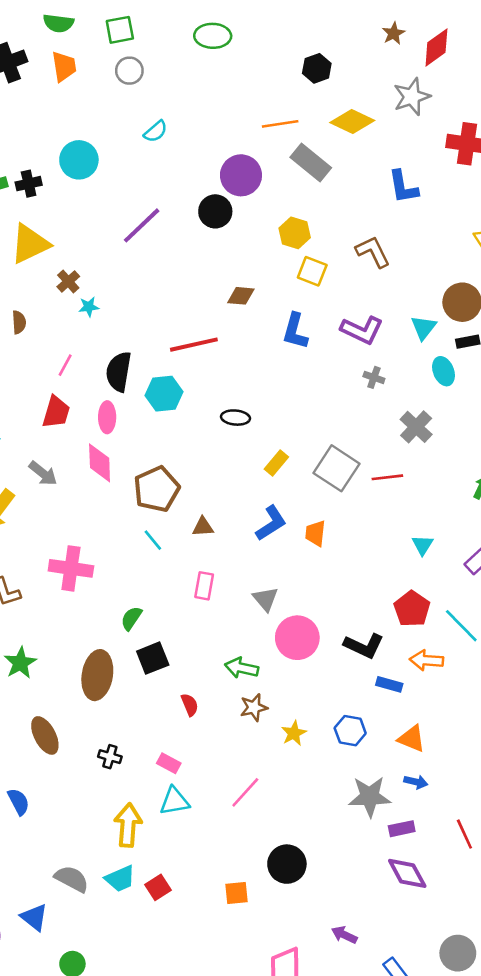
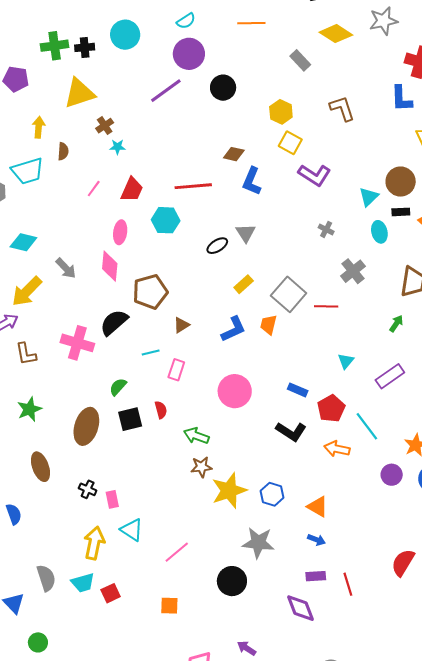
orange line: (280, 124) -> (251, 23), moved
gray rectangle: (311, 163) -> (300, 60), size x0.7
purple circle: (241, 175) -> (189, 54), moved
blue L-shape: (403, 187) -> (402, 99), moved
brown L-shape: (373, 252) -> (342, 108), moved
purple L-shape: (362, 330) -> (315, 175), moved
blue L-shape: (295, 331) -> (252, 181), moved
black semicircle: (119, 372) -> (114, 322), moved, turned 32
red trapezoid: (56, 412) -> (132, 190), moved
black ellipse: (235, 418) -> (217, 246), turned -45
brown triangle: (203, 527) -> (181, 325), turned -36
orange trapezoid: (315, 533) -> (269, 325), moved
cyan line: (153, 540) -> (151, 353), moved, turned -72
gray triangle: (265, 599) -> (246, 233), moved
pink circle: (297, 638) -> (235, 391), moved
blue rectangle: (389, 684) -> (298, 390), moved
red semicircle: (190, 705) -> (161, 410), moved
yellow star: (294, 733) -> (229, 490), size x1.8
pink rectangle: (169, 763) -> (112, 499), moved, turned 42
pink line: (245, 792) -> (177, 552), moved
gray star: (370, 797) -> (258, 543), moved
cyan triangle: (174, 801) -> (132, 530), turned 35
purple rectangle: (402, 829) -> (316, 576), moved
black circle: (287, 864) -> (232, 581), moved
gray semicircle: (72, 879) -> (46, 578), turned 36

